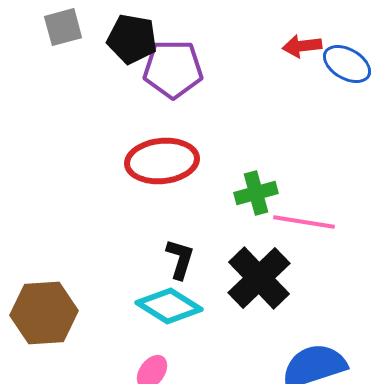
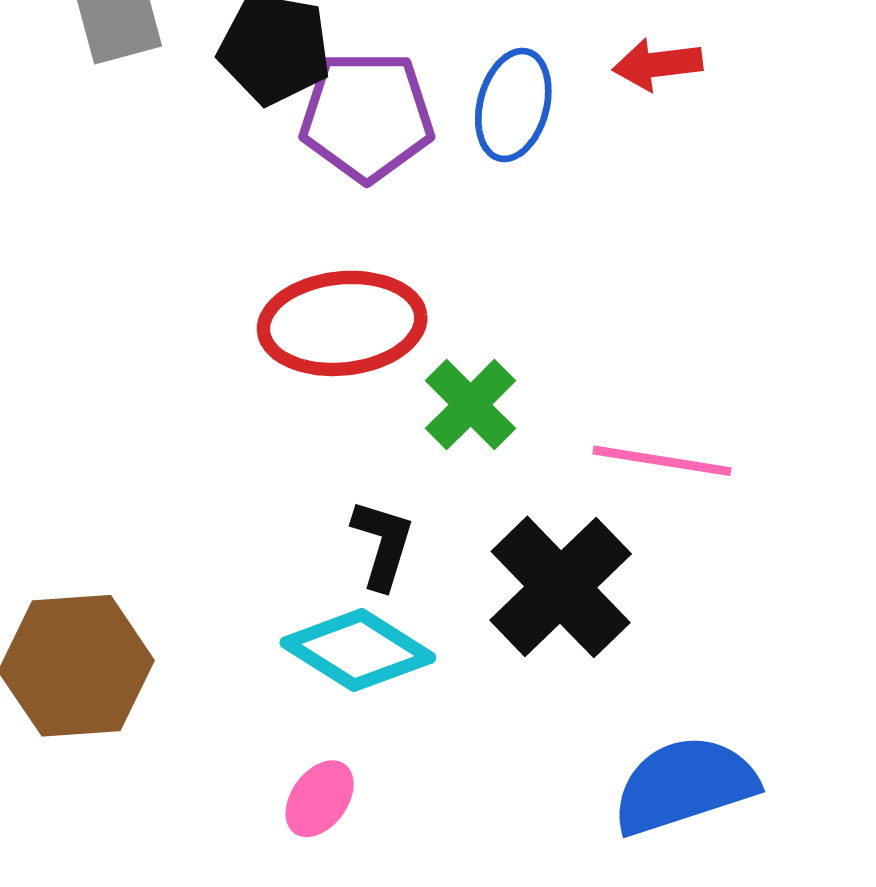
blue ellipse: (347, 64) -> (513, 105), moved, turned 75
green cross: (256, 193) -> (471, 405), moved, turned -30

